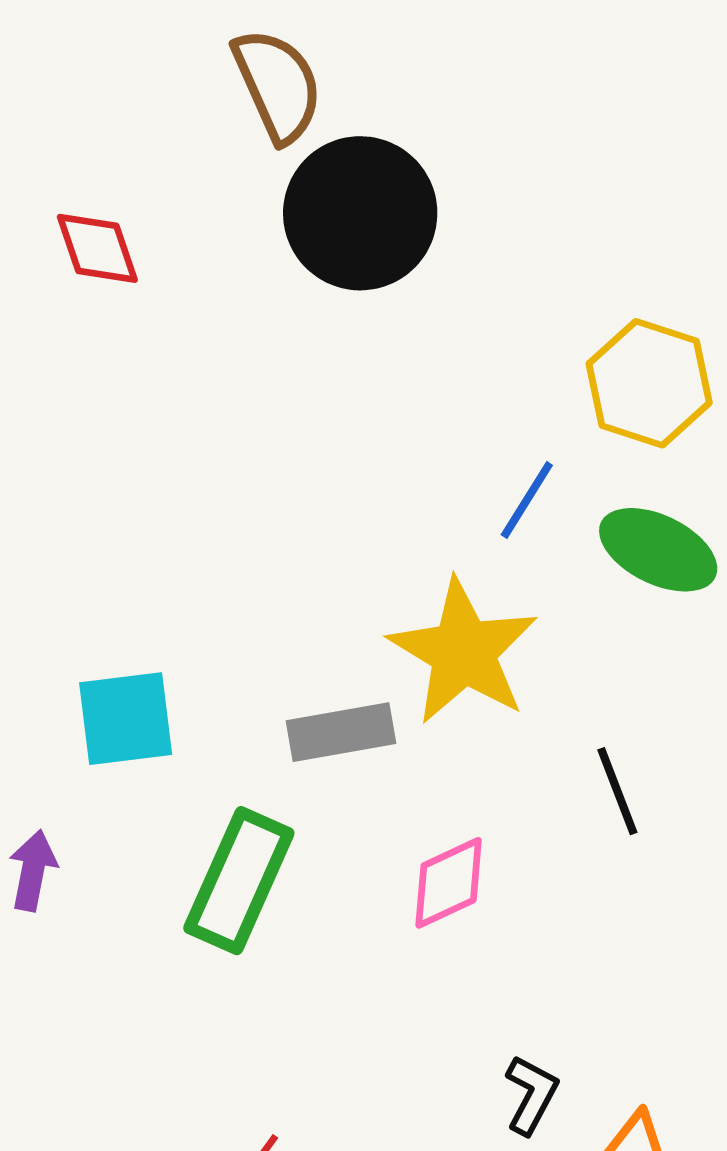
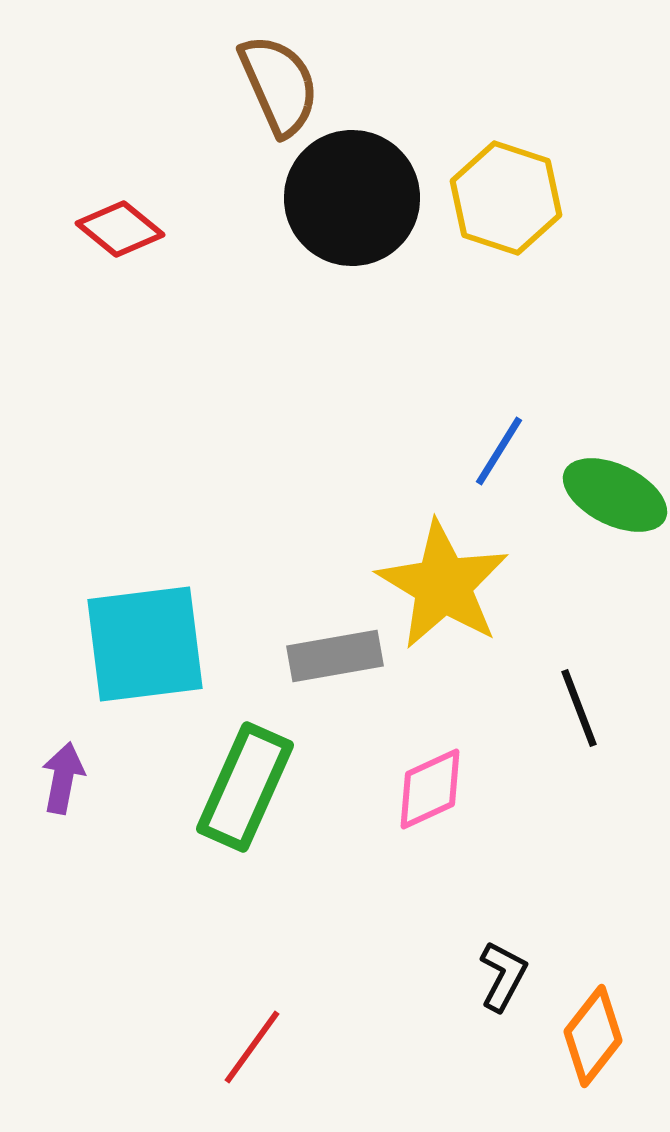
red diamond: (97, 248) -> (120, 229), turned -32
yellow hexagon: (649, 383) -> (506, 198), moved
cyan square: (126, 719) -> (145, 644), size x1.4

